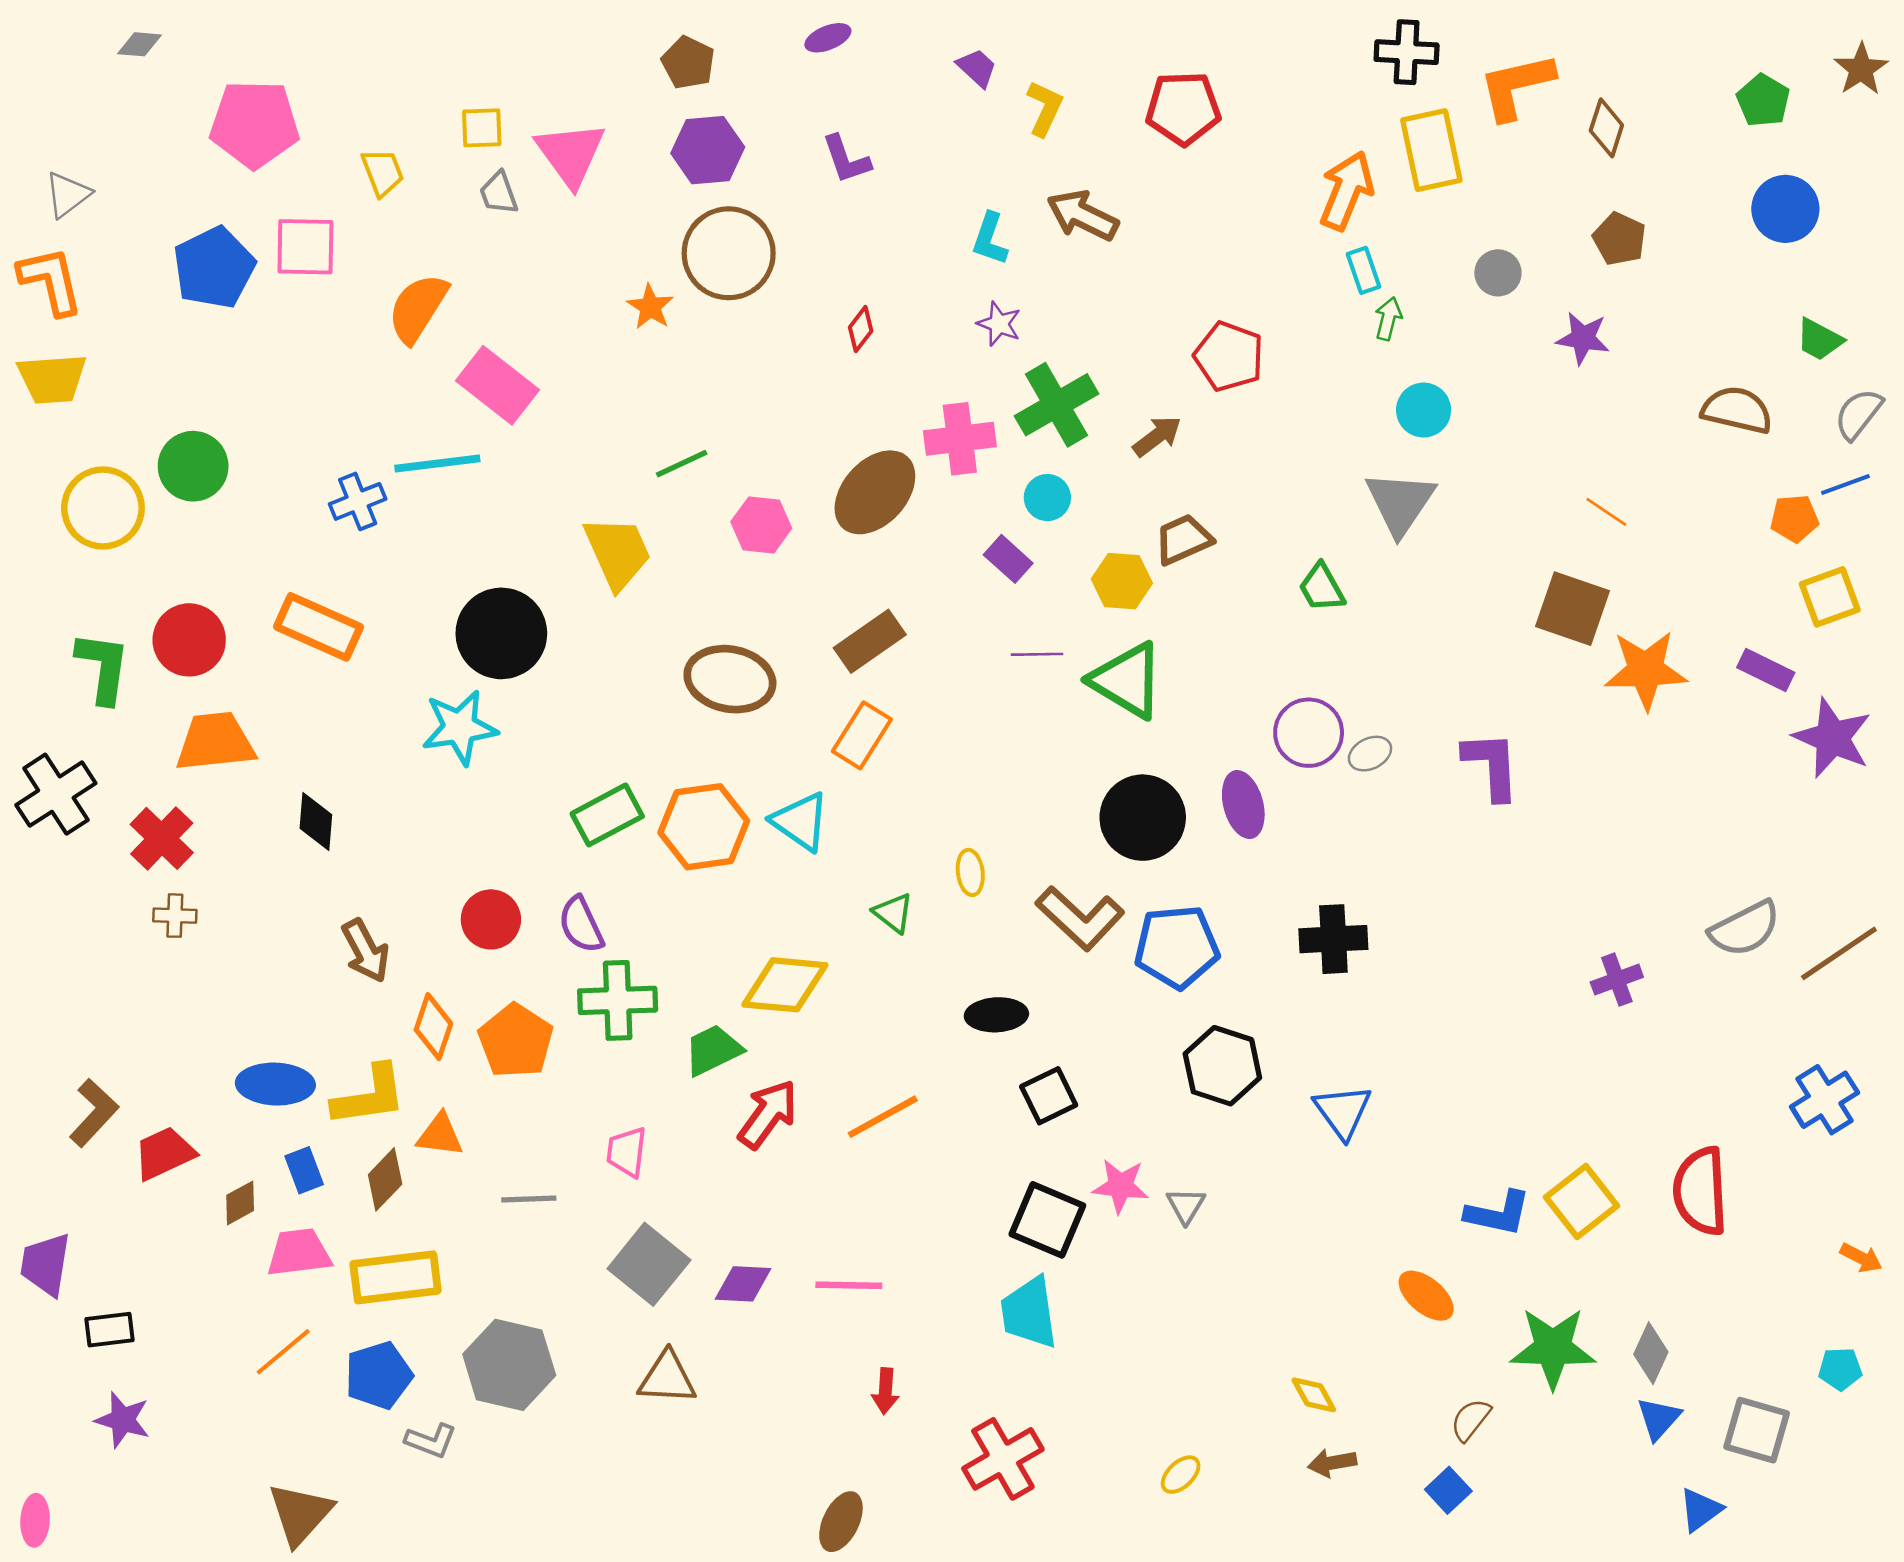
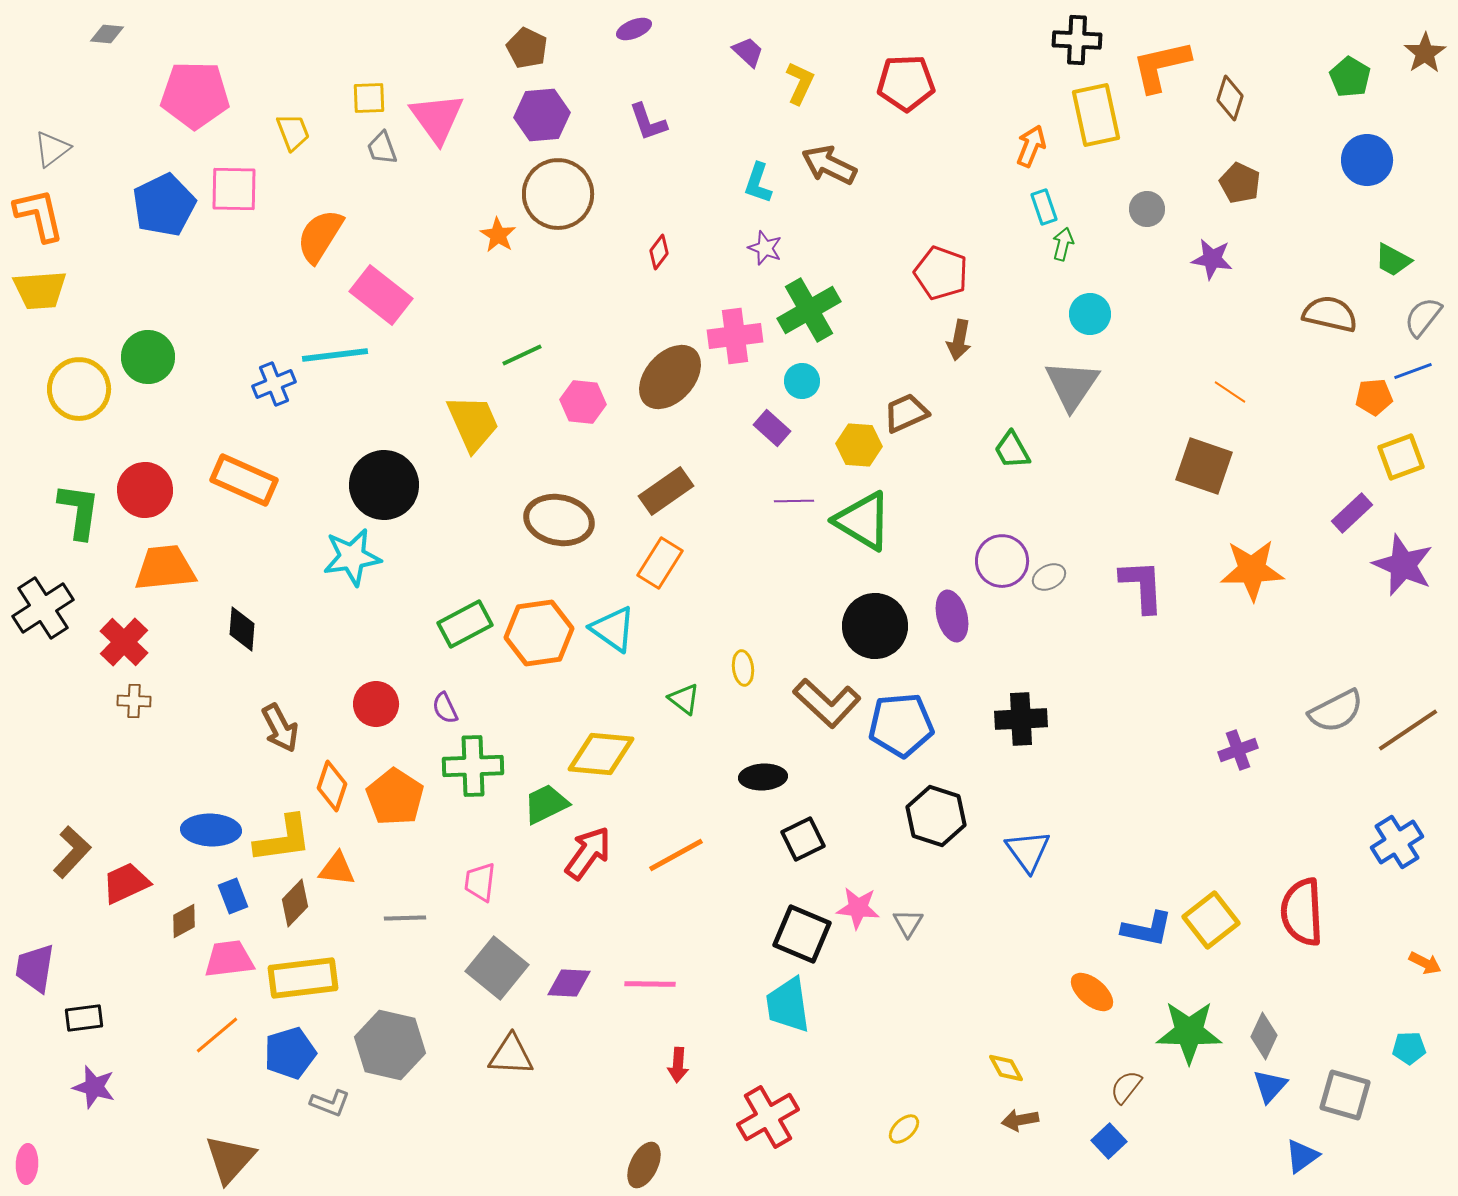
orange arrow: (1346, 191) -> (1031, 146), size x0.7
brown arrow: (1157, 436) -> (959, 340), moved, turned 138
orange star: (1646, 670) -> (1252, 570), moved
purple rectangle: (1766, 670) -> (1352, 513), turned -69
purple semicircle: (581, 925) -> (445, 708), size x0.7

